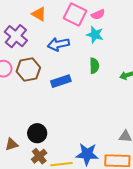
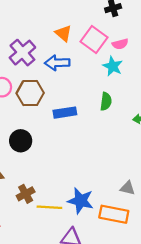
orange triangle: (39, 14) -> (63, 33), moved
blue arrow: (58, 44) -> (57, 63), moved
black circle: (37, 133) -> (21, 141), moved

